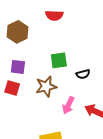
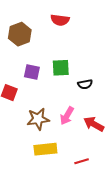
purple square: (18, 67) -> (32, 72), moved
brown star: (46, 87) -> (38, 119), moved

